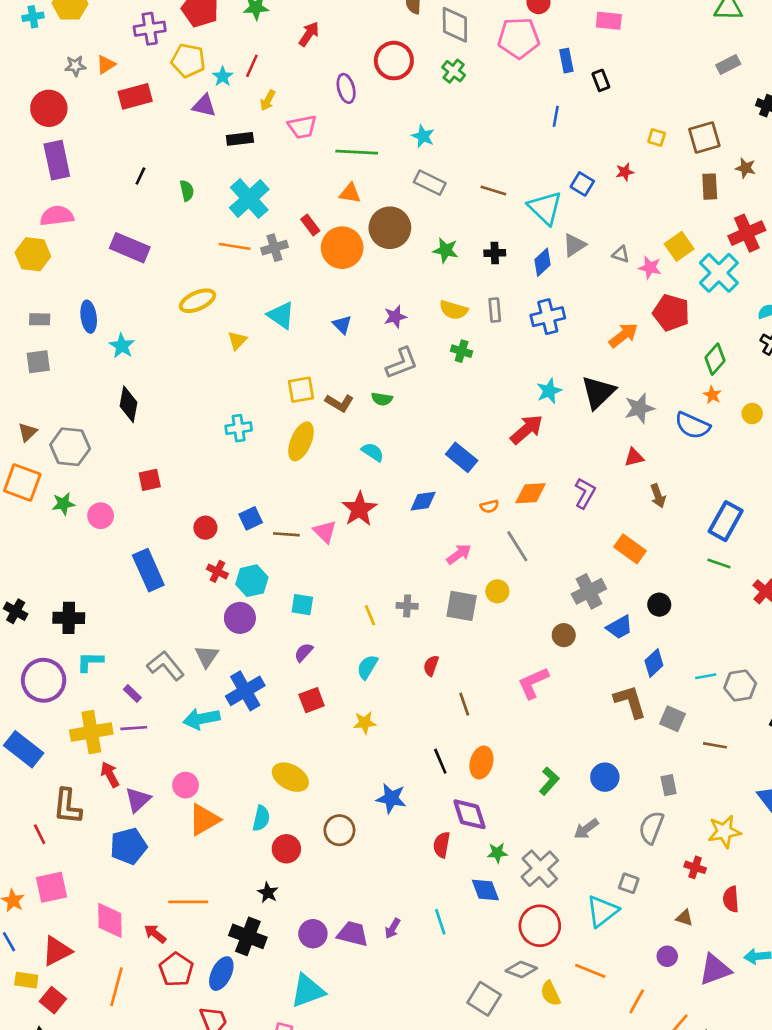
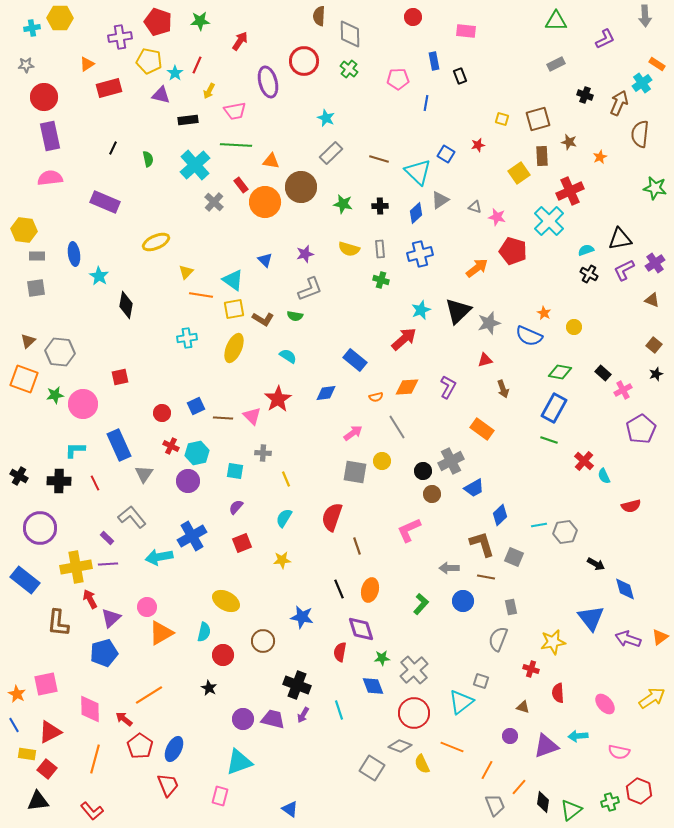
pink pentagon: (519, 38) -> (398, 79), moved, size x0.7
gray star: (75, 66) -> (26, 65), moved
purple ellipse: (346, 88) -> (268, 82), size x1.4
green line: (357, 152) -> (236, 145), moved
gray rectangle: (430, 183) -> (331, 153), turned -70
orange line: (235, 246) -> (201, 295), moved
yellow square: (679, 246) -> (519, 173), moved
gray cross: (274, 248) -> (214, 202), turned -30
yellow hexagon: (33, 254) -> (24, 230), moved
cyan triangle: (281, 315) -> (233, 280), moved
green cross: (462, 351) -> (381, 280), moved
green diamond: (715, 359) -> (560, 372), moved, turned 60
black diamond: (128, 404) -> (126, 305), moved
pink circle: (101, 516) -> (83, 404), size x1.5
black circle: (659, 605) -> (423, 471), moved
gray cross: (407, 606) -> (263, 453), moved
gray triangle: (207, 656) -> (144, 474), moved
cyan L-shape: (90, 662) -> (75, 450), moved
red semicircle: (431, 666) -> (332, 517), size x1.8
brown line: (715, 745) -> (486, 577), moved
gray arrow: (586, 829) -> (449, 568), moved, turned 36
red line: (40, 834) -> (95, 483), moved
orange line: (188, 902) -> (149, 695), turned -32
black cross: (248, 936) -> (297, 685), moved

